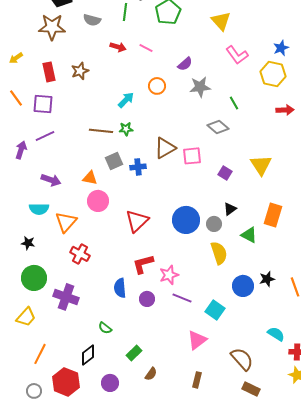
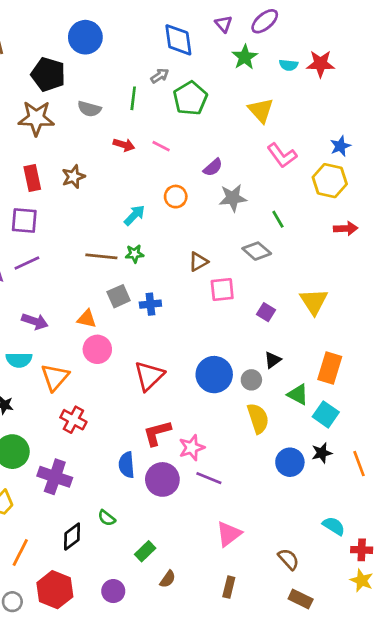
brown triangle: (165, 148) -> (198, 262), moved, size x0.7
purple circle: (147, 299) -> (162, 479), size x1.6
cyan square: (215, 310) -> (326, 414), moved
black diamond: (88, 355) -> (72, 537), moved
brown semicircle: (242, 359) -> (289, 559), size x0.7

